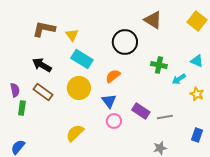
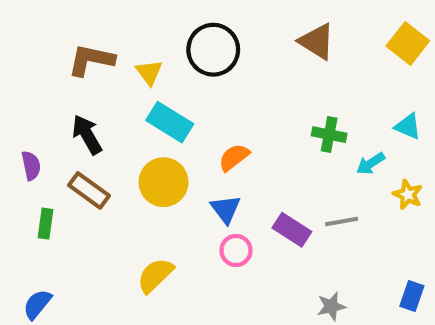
black circle: (125, 42) -> (213, 50), moved
black arrow: (42, 65) -> (87, 135), turned 30
purple semicircle: (15, 90) -> (31, 166), moved
gray line: (165, 117) -> (342, 221), moved
blue rectangle: (197, 135) -> (412, 296), moved

